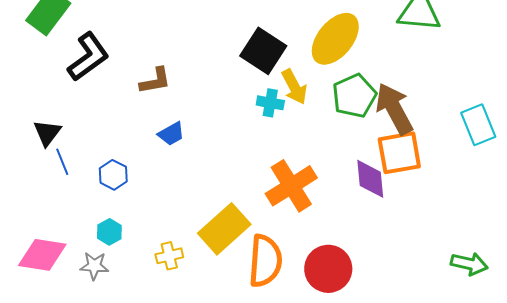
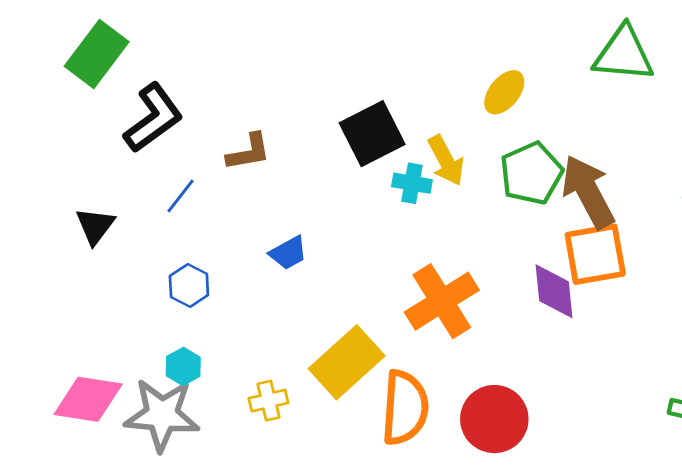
yellow ellipse: (335, 39) -> (504, 92), size x0.6
black square: (263, 51) -> (372, 134), moved, turned 30
blue trapezoid: (171, 134) -> (288, 253), moved
blue line: (62, 162) -> (180, 196), moved, turned 60
gray star: (94, 266) -> (162, 415), size x1.8

